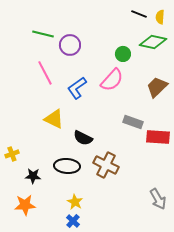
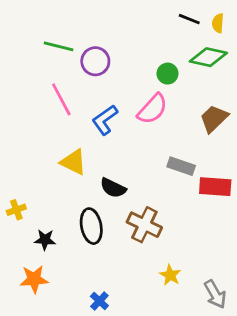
black ellipse: (67, 166) -> (91, 226), turned 75
gray arrow: (158, 199) -> (215, 294), moved
yellow star: (75, 202) -> (170, 275), moved

